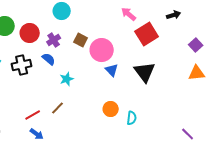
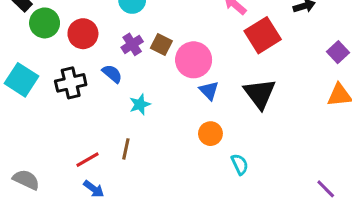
purple cross: (54, 40) -> (132, 44), moved
brown line: (58, 108) -> (126, 149), turned -32
orange circle: (111, 109) -> (210, 134), moved
cyan semicircle: (132, 118) -> (240, 164), turned -32

